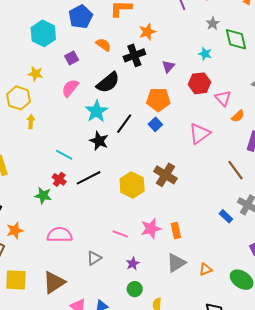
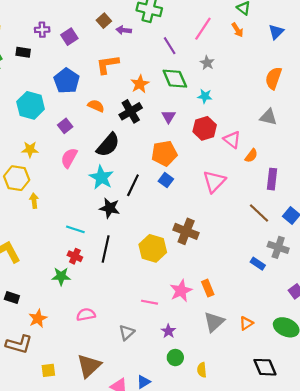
green diamond: (236, 39) -> (175, 79), moved
black line: (89, 178) -> (106, 249), turned -40
pink semicircle: (60, 235) -> (86, 315), size x0.7
yellow square: (16, 280) -> (48, 370), size x0.6

